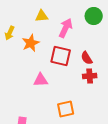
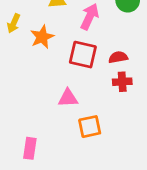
red semicircle: (87, 58) -> (118, 57), turned 112
pink triangle: (41, 80) -> (68, 98), moved

